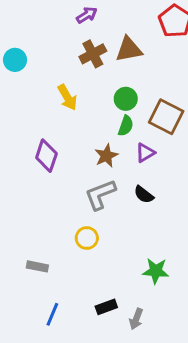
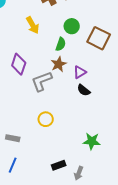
green semicircle: (126, 126) -> (61, 44), moved
purple triangle: (145, 153) -> (80, 72), moved
gray L-shape: (100, 195) -> (42, 81), moved
blue line: (52, 314) -> (13, 165), moved

